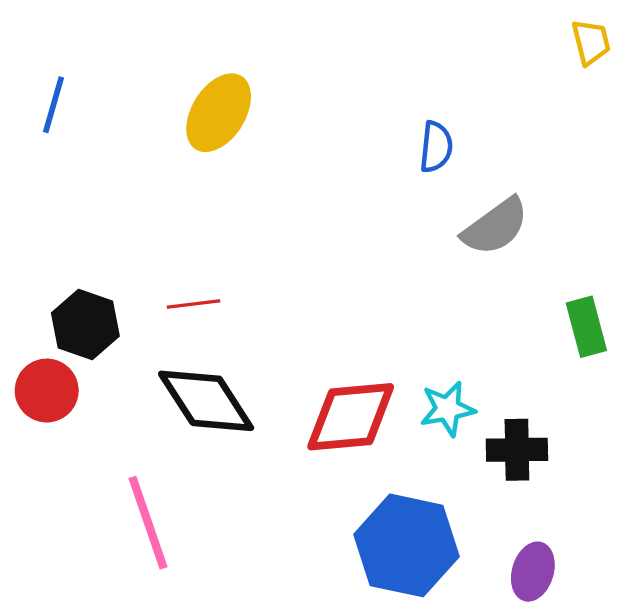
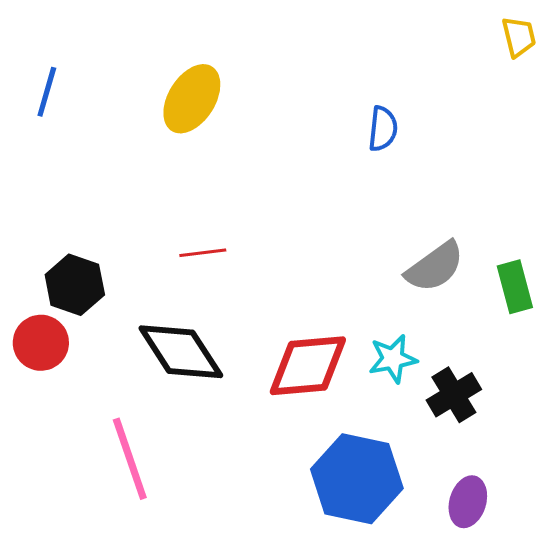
gray semicircle: (495, 227) -> (435, 267), moved
red line: (194, 304) -> (203, 253), moved
black cross: (517, 450) -> (454, 395), turned -30

